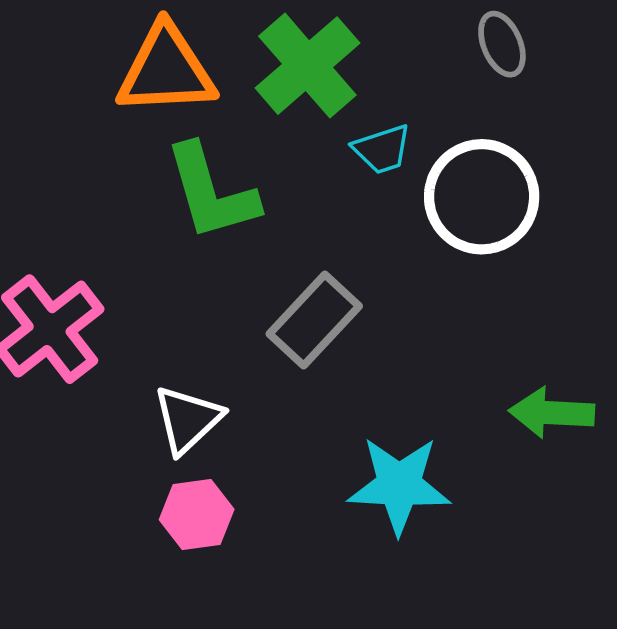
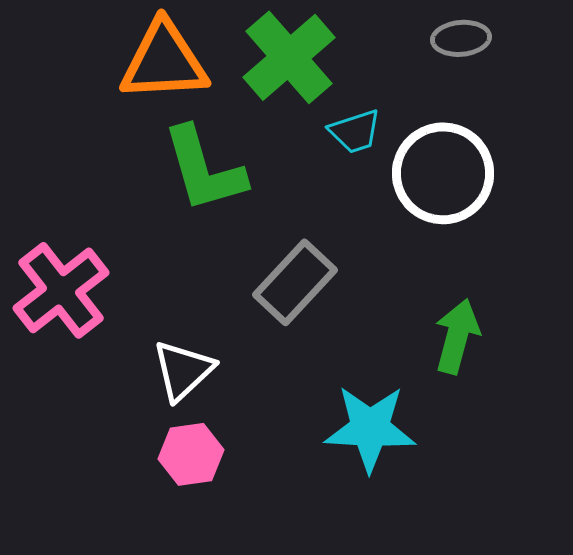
gray ellipse: (502, 44) -> (461, 38), turned -72
green arrow: (552, 413) -> (457, 336), moved, turned 102

